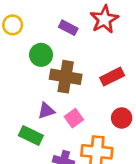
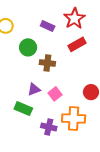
brown cross: (66, 77) -> (47, 63), size x0.7
red rectangle: (112, 77) -> (77, 44), moved

